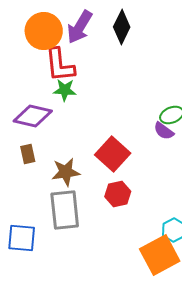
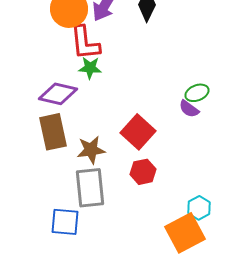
brown rectangle: (28, 154) -> (53, 132), size x1.8
blue square: (22, 238) -> (65, 222), moved

